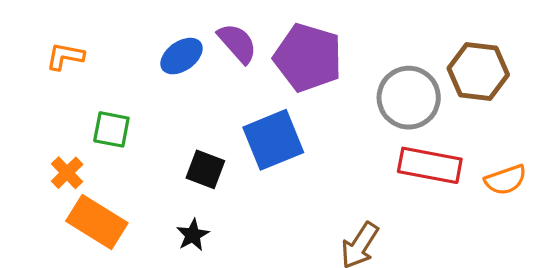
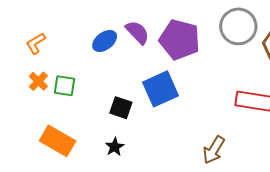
orange L-shape: (65, 56) -> (36, 43), turned -40
gray circle: (409, 98) -> (238, 26), moved
orange cross: (67, 173) -> (38, 81), moved

